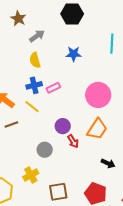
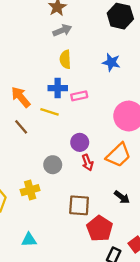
gray arrow: (37, 36) -> (62, 30), moved
yellow line: (32, 107) -> (50, 112), turned -35
brown line: (11, 124) -> (21, 127), turned 56
brown square: (58, 192) -> (79, 205), moved

